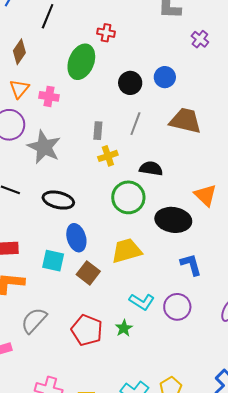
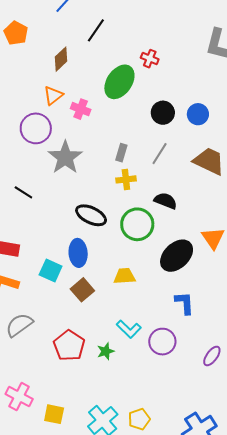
black ellipse: (58, 200) -> (91, 215), moved
black ellipse: (173, 220) -> (177, 256), turned -64
yellow trapezoid: (127, 251) -> (124, 276), size x0.7

